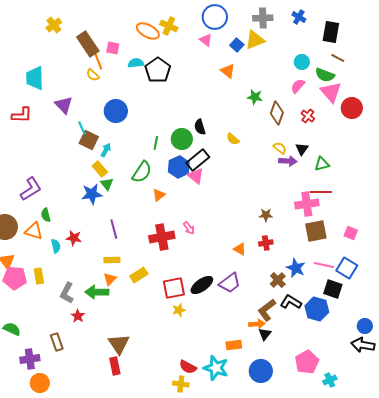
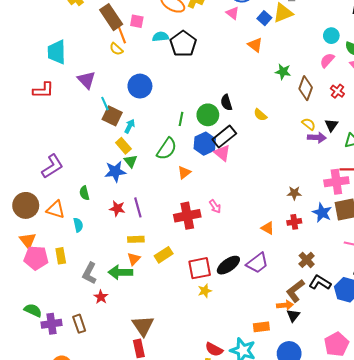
green semicircle: (46, 215) -> (84, 193), moved
red star: (74, 238) -> (117, 208), moved
blue star: (296, 268) -> (322, 213), moved
purple cross: (30, 359) -> (51, 324), moved

